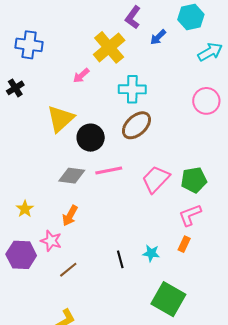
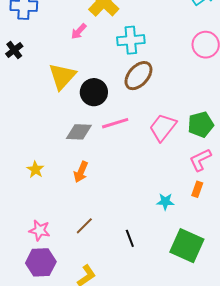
pink star: (51, 241) -> (40, 230), moved
purple hexagon: (21, 255) -> (41, 262), moved
black line: (120, 259) -> (130, 238), moved

